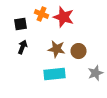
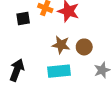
black arrow: (22, 47) -> (17, 70), moved, size x1.5

